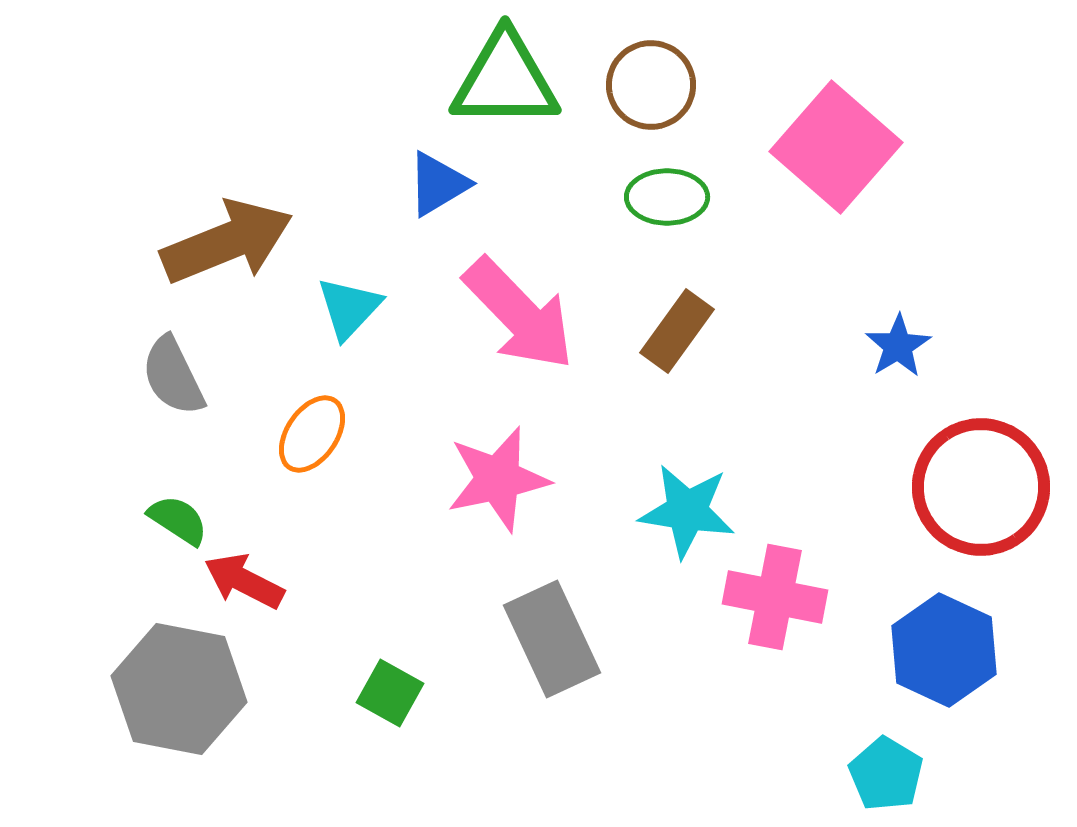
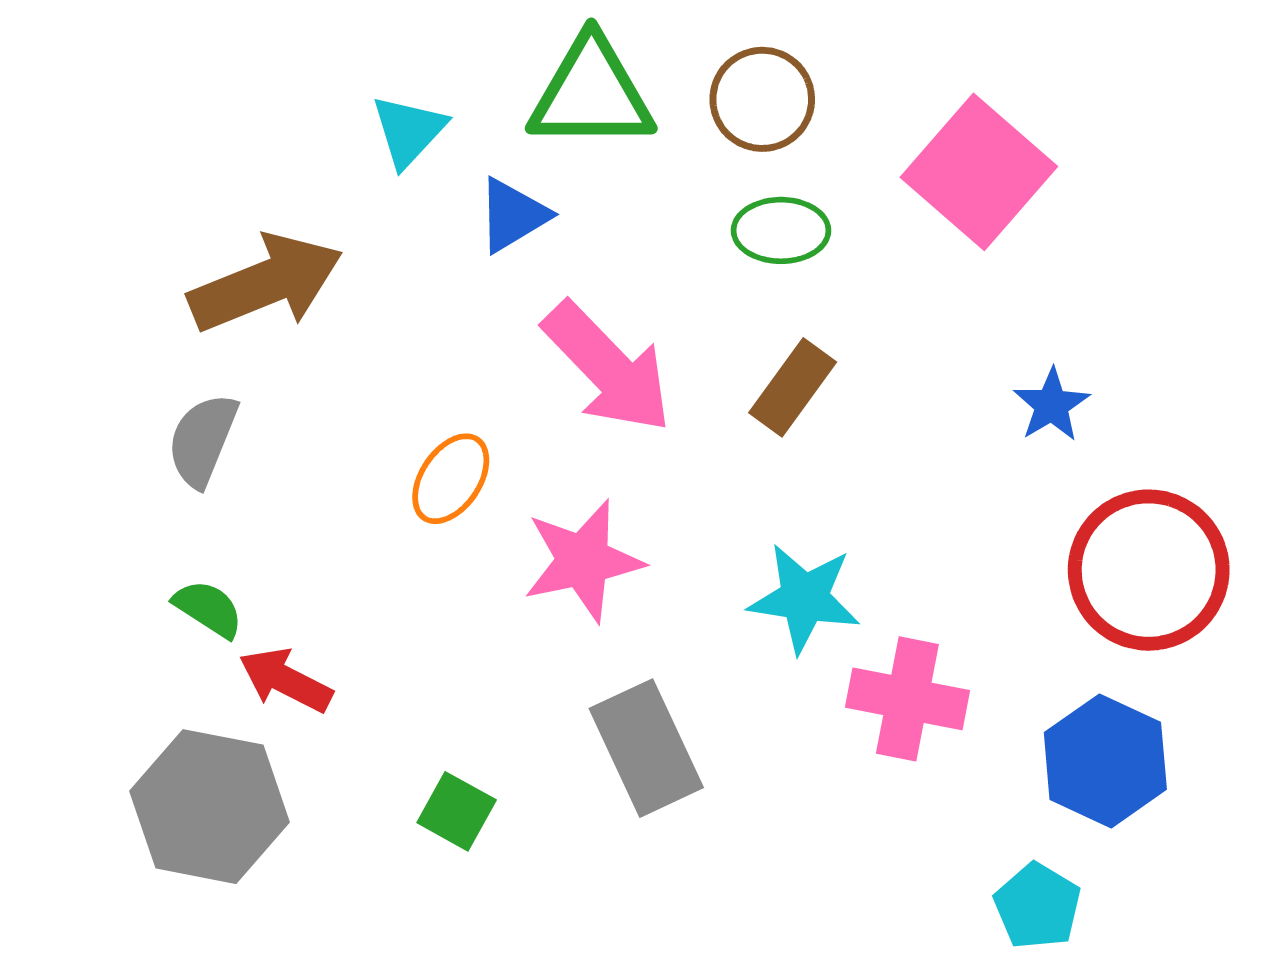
cyan triangle: (349, 308) -> (409, 131), moved
gray semicircle: (173, 376) -> (202, 440), turned 48
orange ellipse: (312, 434) -> (451, 479), moved

